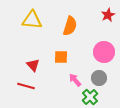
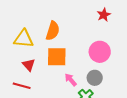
yellow triangle: (32, 20) -> (24, 39), moved
orange semicircle: (70, 26) -> (53, 31), moved
orange square: (61, 57) -> (57, 57), size x1.5

